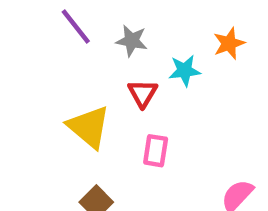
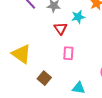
yellow triangle: (89, 127) -> (21, 54), moved

